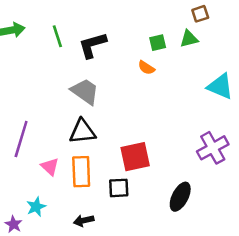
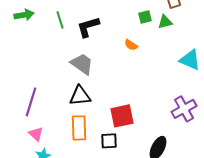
green square: (158, 43) -> (145, 17), moved
pink triangle: (50, 167) -> (36, 134), moved

